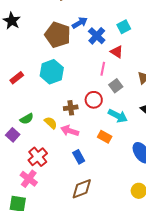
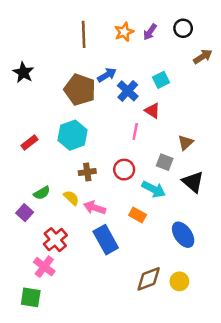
gray square: (116, 86) -> (165, 162), moved, turned -32
brown cross: (71, 108) -> (87, 172), moved
blue rectangle: (79, 157) -> (106, 240), size x1.6
brown diamond: (82, 189) -> (149, 279), moved

